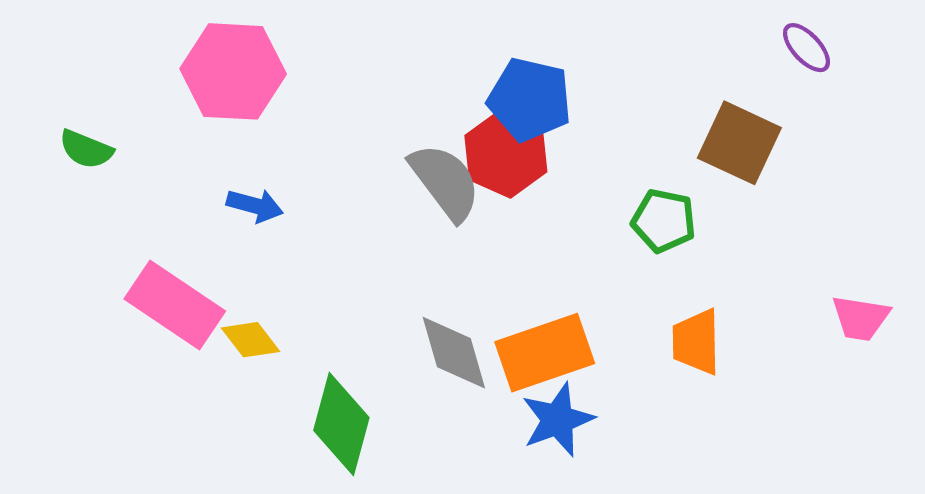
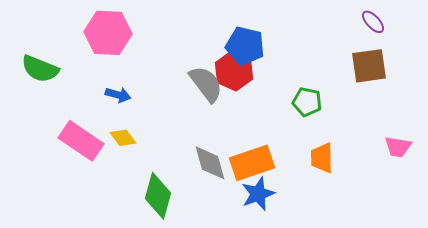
brown square: (739, 143) -> (369, 66), moved, turned -33
green semicircle: (86, 149) -> (40, 69), size x1.5
yellow diamond: (250, 340) -> (123, 138), moved

